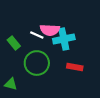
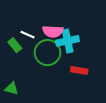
white line: (37, 35) -> (27, 35), moved
green circle: (37, 63) -> (48, 53), moved

